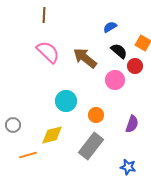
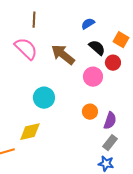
brown line: (44, 15) -> (34, 20), moved
orange circle: (96, 115) -> (90, 112), moved
gray rectangle: (91, 146) -> (110, 143), moved, size x0.6

